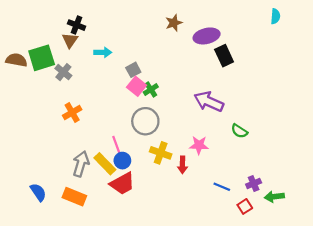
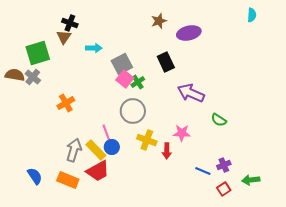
black rectangle: (224, 56) -> (166, 62), moved
brown semicircle: (16, 60) -> (15, 75), moved
gray square: (133, 70) -> (122, 64), size x1.5
gray cross: (63, 72) -> (33, 77), moved
red trapezoid: (122, 183) -> (98, 171), moved
purple cross: (254, 183) -> (224, 165), moved

